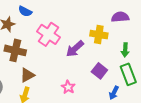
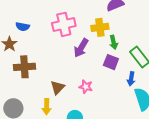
pink cross: (48, 34) -> (64, 24), moved, turned -30
green arrow: (125, 50) -> (114, 42), moved
brown triangle: (27, 75) -> (57, 87), moved

